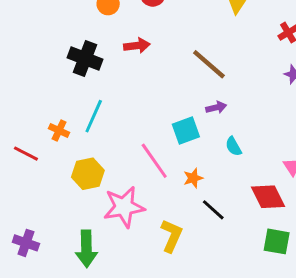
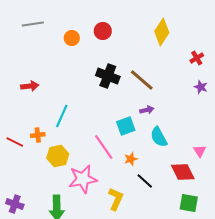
red arrow: (137, 46) -> (30, 86), moved
black cross: (85, 58) -> (108, 76), moved
orange cross: (59, 131) -> (38, 135), moved, turned -32
cyan semicircle: (233, 146) -> (159, 137), size x1.5

